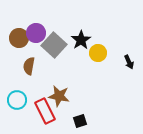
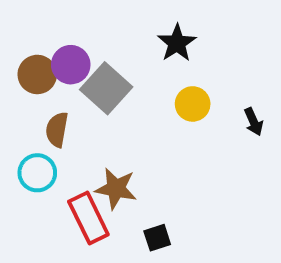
black star: (81, 40) -> (177, 43), moved
cyan circle: (17, 100) -> (37, 173), moved

